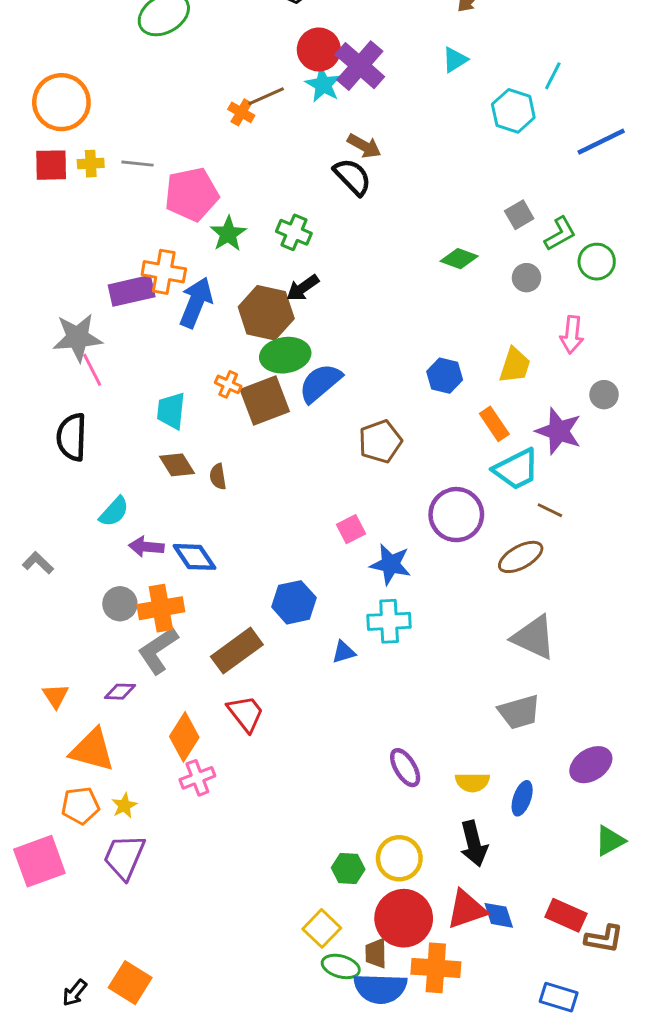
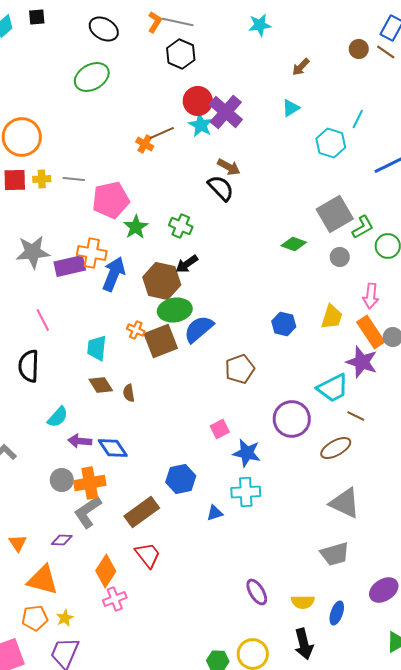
gray square: (519, 215) -> (335, 214), size x1.8
gray star: (78, 338) -> (33, 252), moved
orange rectangle: (494, 424) -> (371, 332), moved, size x1.4

